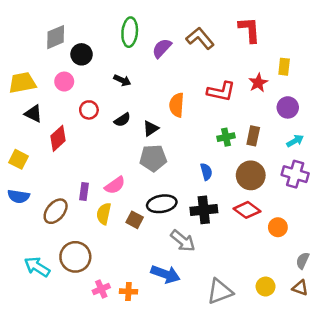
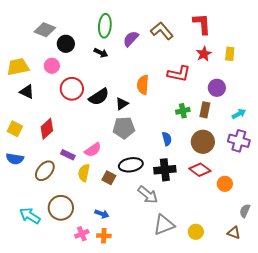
gray diamond: (56, 37) -> (45, 30), turned 45
black arrow: (122, 80) -> (101, 53), moved
red star: (258, 83) -> (204, 54), moved
purple circle: (288, 107) -> (217, 88), moved
red circle: (89, 110) -> (72, 89), size x1.5
black semicircle: (122, 120) -> (99, 97), size x1.5
red diamond: (58, 138) -> (47, 129), moved
purple rectangle: (84, 191) -> (68, 155), turned -72
blue arrow: (165, 274) -> (102, 214), moved, size x0.6
yellow circle: (266, 287) -> (196, 232), moved
brown triangle: (300, 288) -> (234, 233), moved
gray triangle: (220, 291) -> (164, 225), moved

